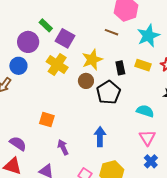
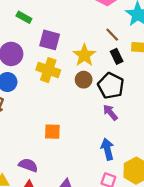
green rectangle: (46, 25) -> (24, 17), moved
brown line: (111, 32) -> (112, 35), moved, turned 40
blue arrow: (100, 137) -> (107, 149), moved
purple arrow: (63, 147) -> (110, 112), moved

